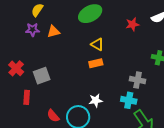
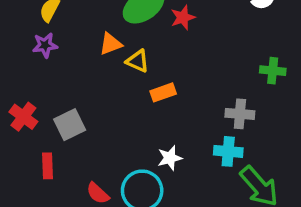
red star: (132, 24) -> (183, 17), moved
orange triangle: (53, 31) -> (111, 44), moved
yellow triangle: (97, 44) -> (138, 61), moved

